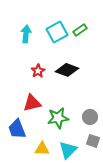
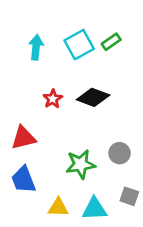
red triangle: (32, 103) -> (23, 138), moved
gray circle: (90, 117) -> (120, 153), moved
cyan triangle: (68, 150) -> (94, 209), turned 42

